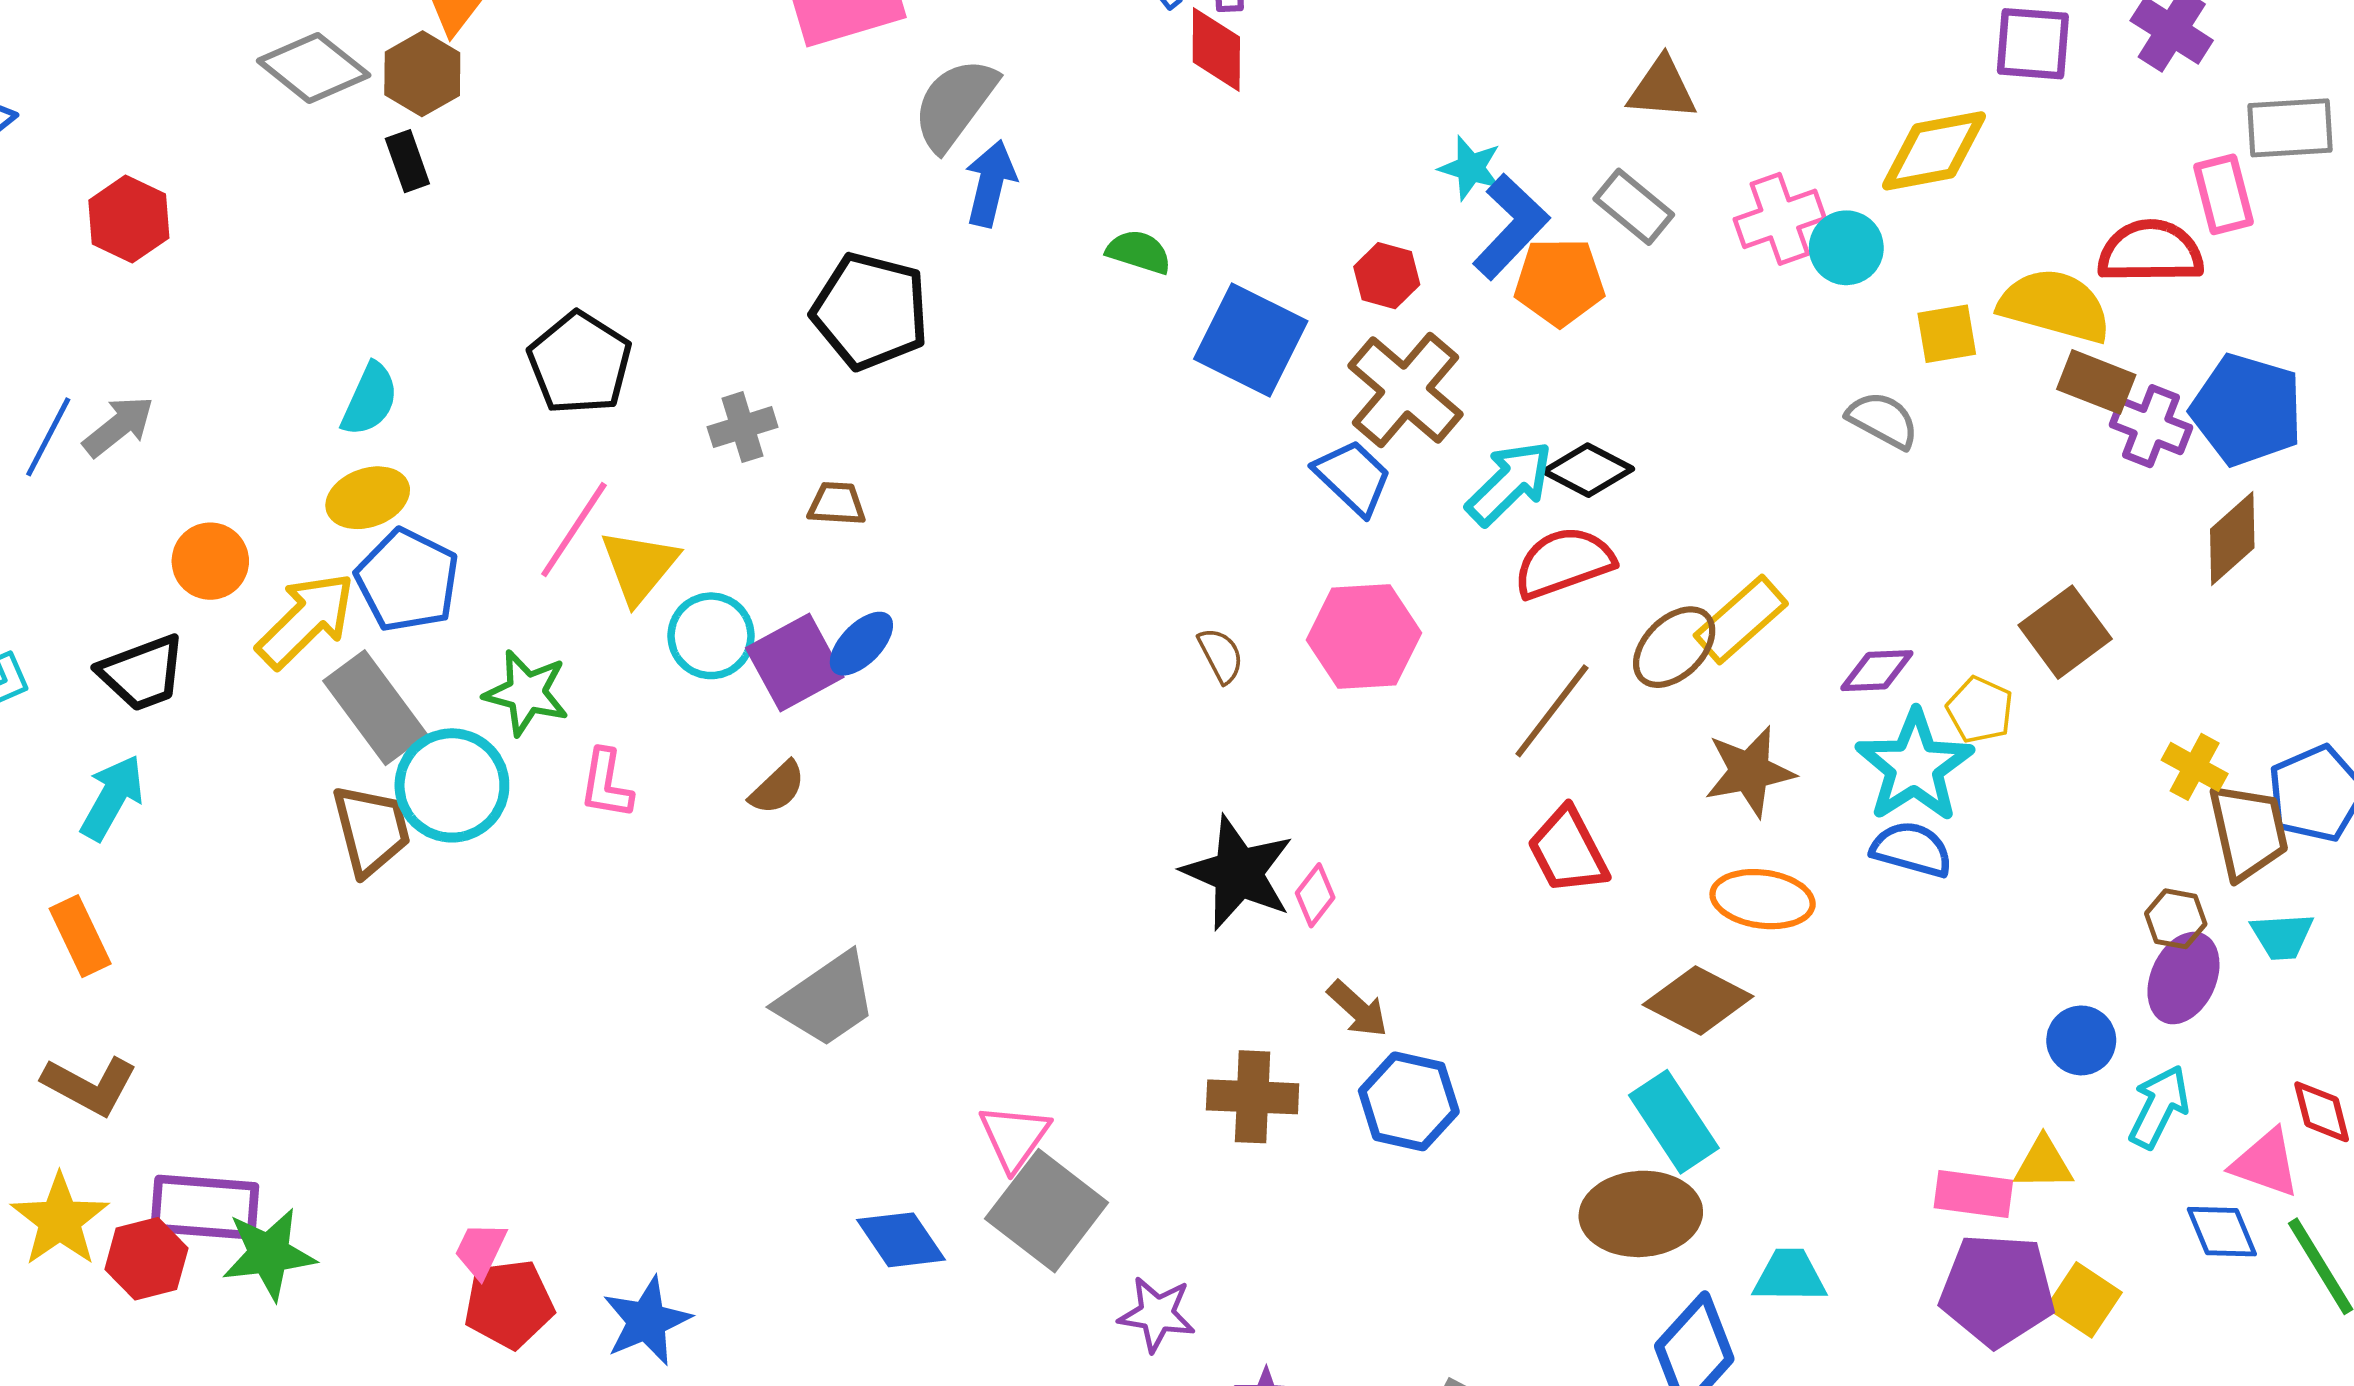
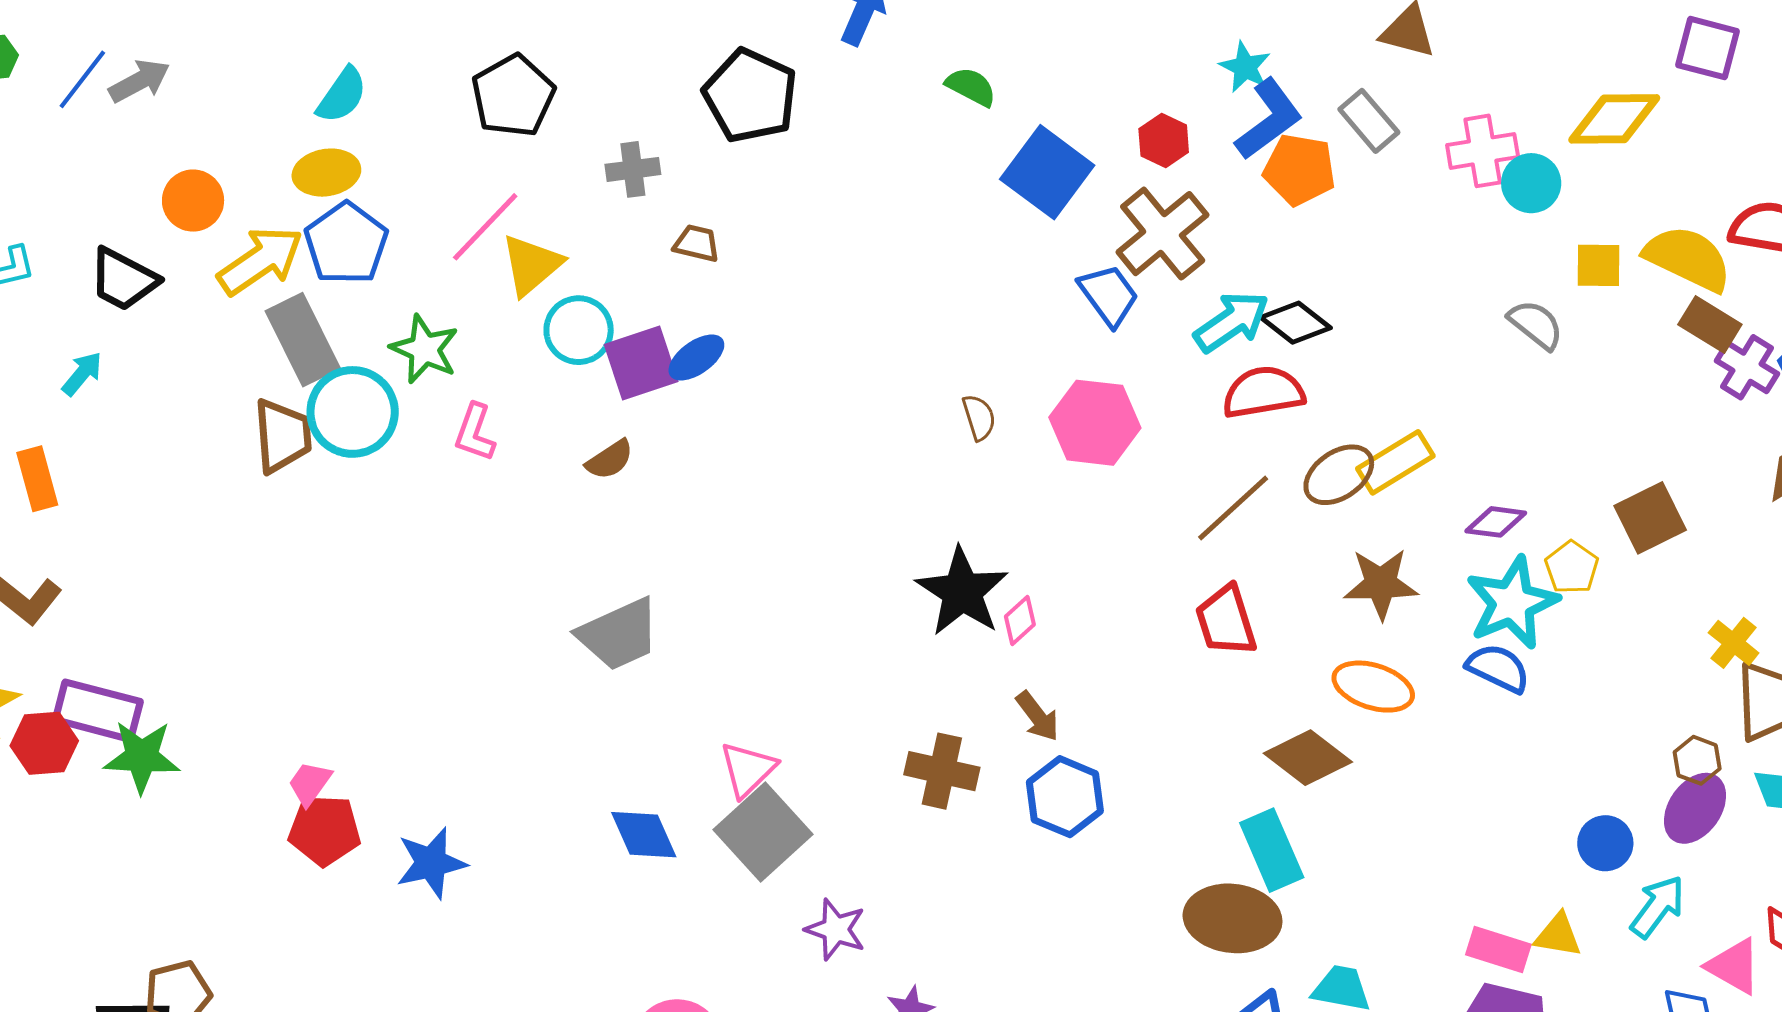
black trapezoid: (142, 673) -> (123, 279), turned 38
cyan arrow: (112, 798) -> (82, 374), size x0.7

